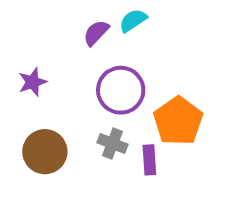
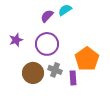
purple circle: (121, 90) -> (47, 44), moved
brown circle: (45, 152) -> (33, 73), moved

